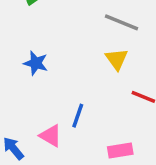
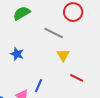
gray line: (121, 22) -> (54, 33), moved

